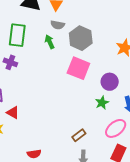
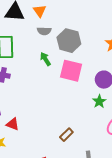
green arrow: (50, 42) -> (45, 59), moved
brown rectangle: (79, 135) -> (66, 135), moved

